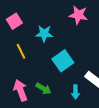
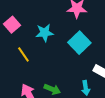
cyan square: (63, 61) -> (79, 43), moved

